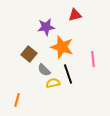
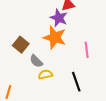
purple star: (46, 27) -> (59, 18), moved, turned 30
black line: (68, 74) -> (76, 82), moved

